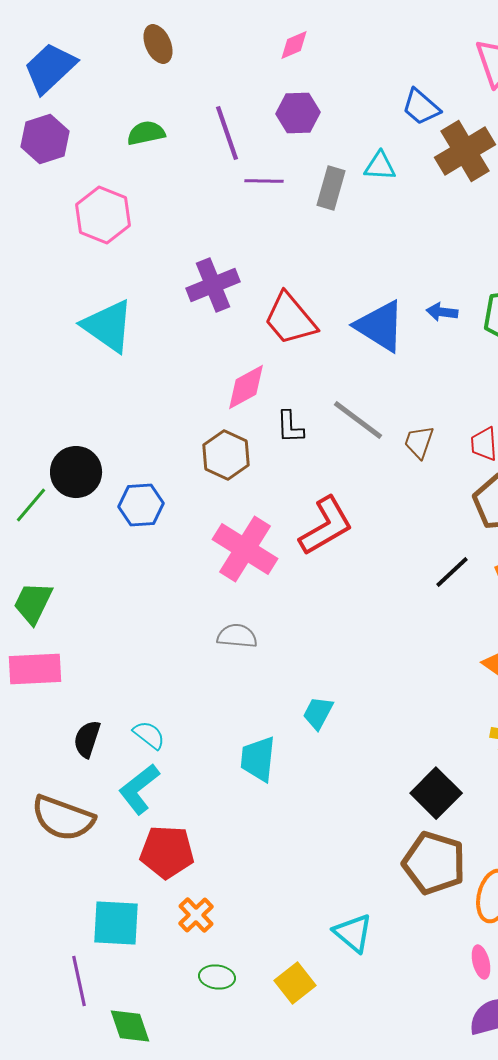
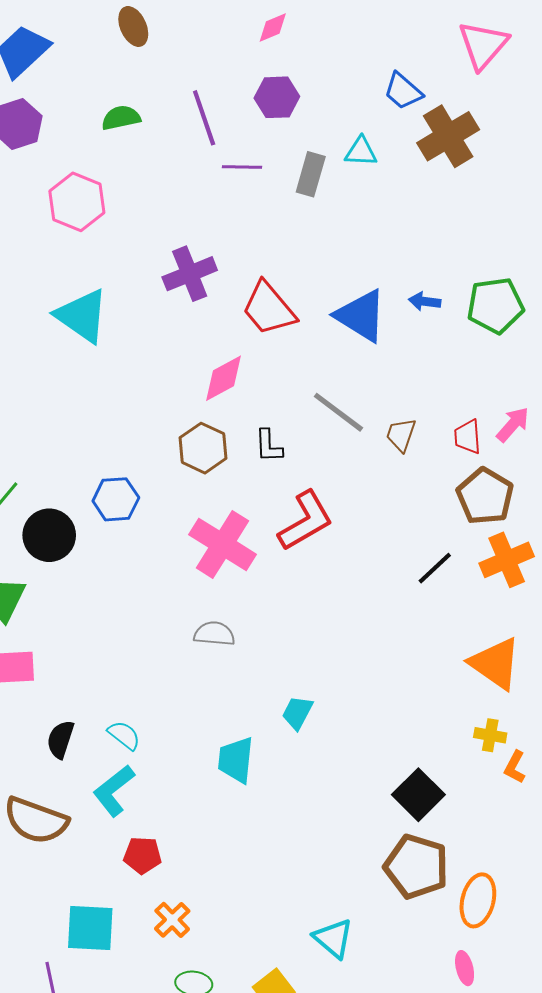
black L-shape: (290, 427) -> (269, 446), moved
black circle: (76, 472) -> (49, 535), moved
red pentagon: (167, 852) -> (143, 855), size x0.7

